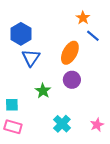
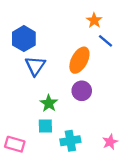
cyan square: (12, 105) -> (45, 126), moved
cyan cross: (62, 124) -> (70, 141), turned 36

